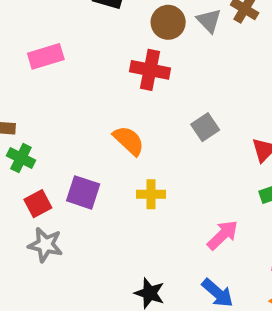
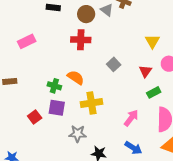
green cross: (21, 158) -> (54, 86), moved
yellow cross: (151, 194) -> (91, 103), size x1.5
gray star: (45, 245) -> (78, 134), moved

